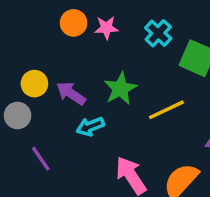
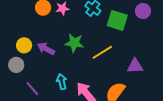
green star: (120, 89) -> (74, 43), turned -30
cyan arrow: (90, 126) -> (62, 82), moved, turned 105

